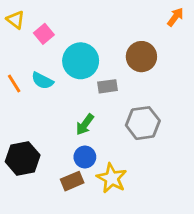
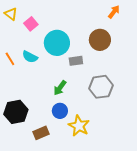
orange arrow: (175, 17) -> (114, 12), moved
brown rectangle: (72, 181) -> (41, 133), moved

